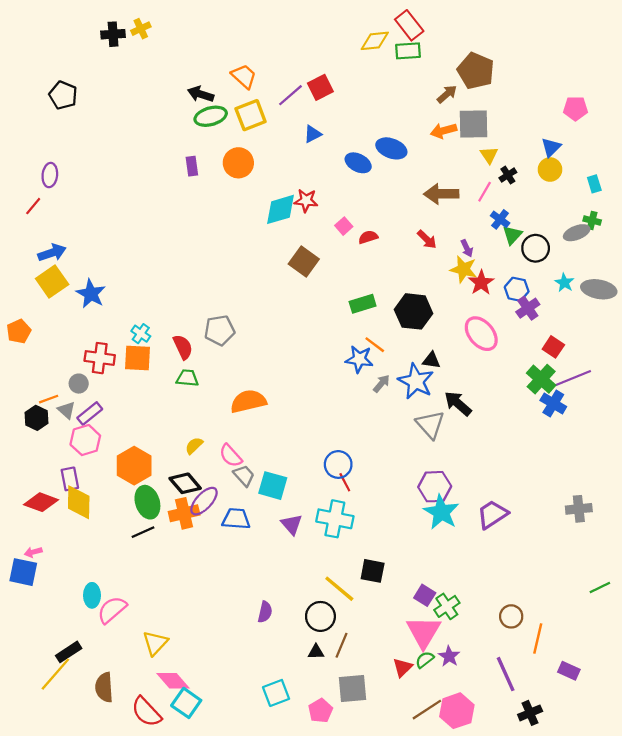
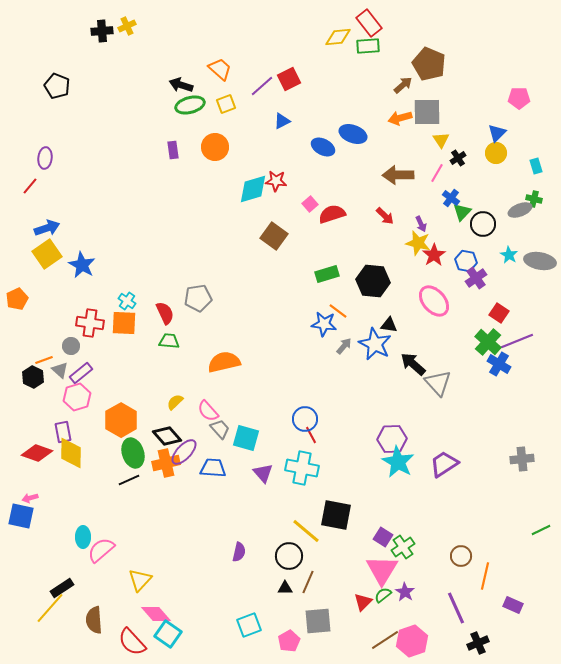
yellow square: (251, 115) -> (226, 104), size x0.7
red semicircle: (368, 237) -> (332, 214), size x1.5
gray triangle: (430, 425) -> (438, 383), moved
black square: (373, 571) -> (336, 515), size x1.4

